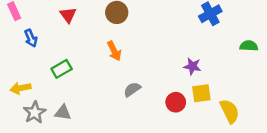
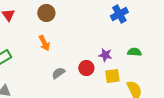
green semicircle: (249, 46) -> (134, 52), moved
red circle: (176, 102) -> (86, 68), moved

